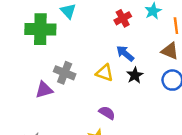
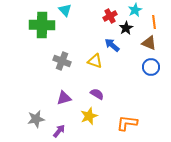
black star: (135, 75) -> (126, 28), moved
purple triangle: (44, 90) -> (64, 98), moved

